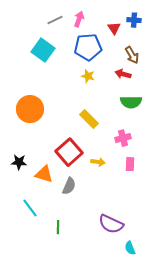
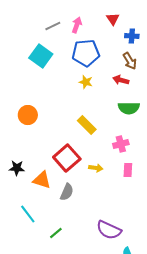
blue cross: (134, 20) -> (132, 36), moved
red triangle: (114, 28) -> (113, 19), moved
orange circle: (30, 109) -> (28, 115), size x0.7
green line: (58, 227) -> (56, 233), turned 48

